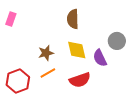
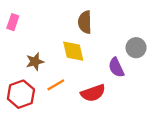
yellow diamond: (77, 50) -> (73, 51), moved
brown star: (46, 53) -> (35, 62), moved

